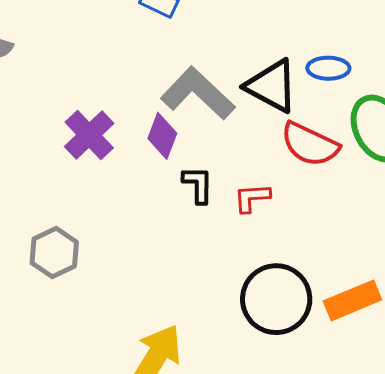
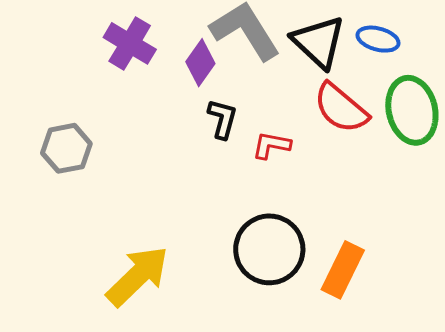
purple cross: (89, 135) -> (130, 43), turned -30
orange rectangle: (352, 300) -> (343, 270), turned -56

